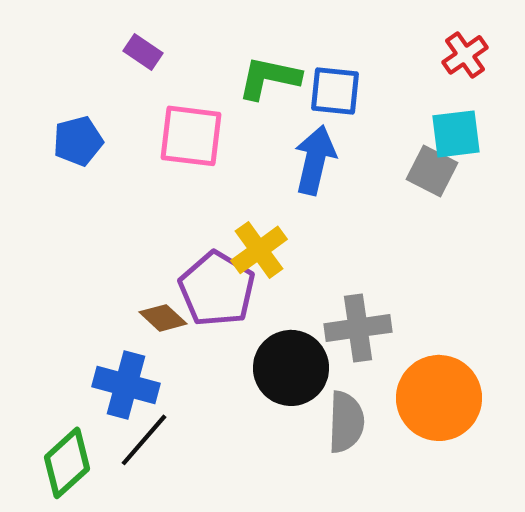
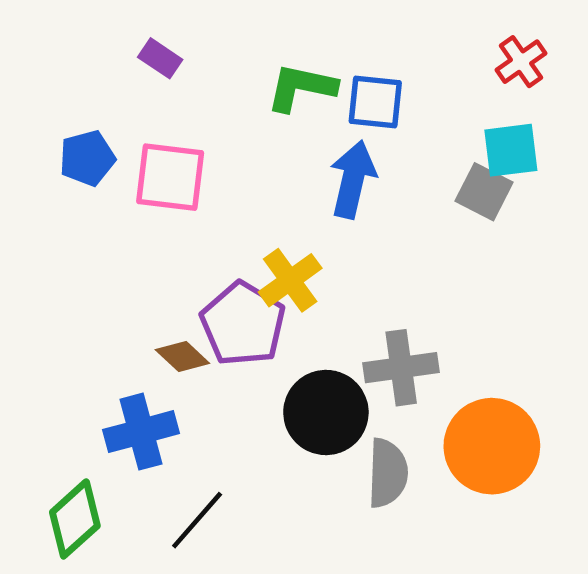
pink square: (191, 136) -> (170, 177), moved
blue cross: (126, 385) -> (141, 432), turned -30
black line: (144, 440) -> (197, 520), moved

